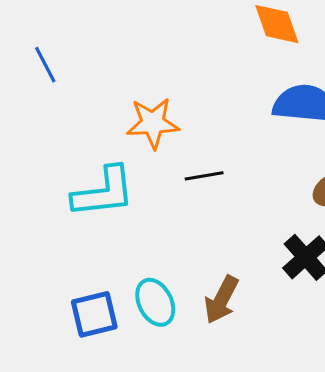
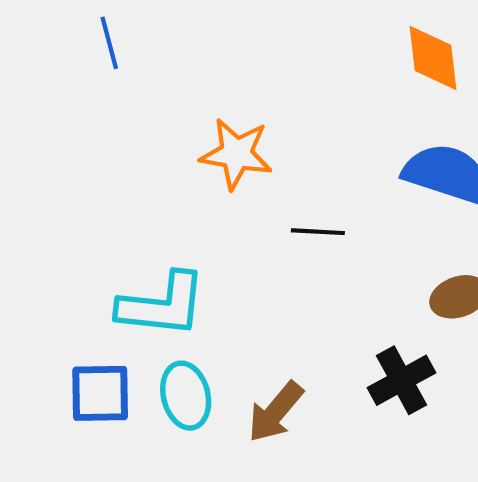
black line: (204, 176) -> (318, 232), moved
cyan L-shape: (103, 192) -> (162, 305), moved

